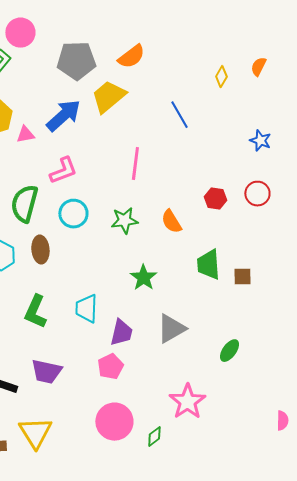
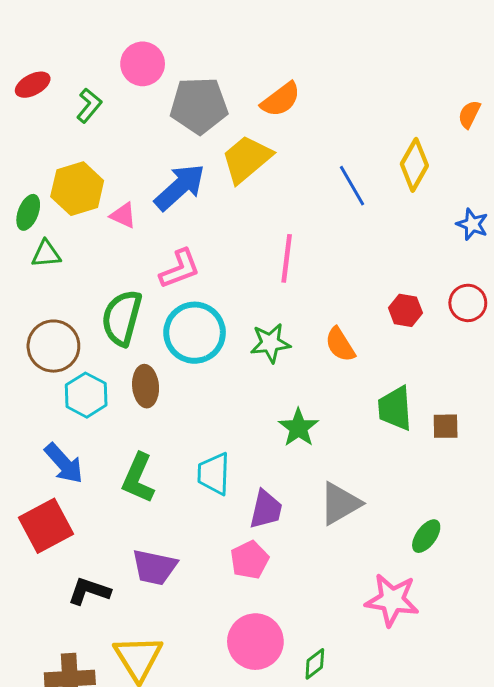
pink circle: (20, 33) -> (143, 64), moved
yellow diamond: (221, 77) -> (414, 165), moved, size x1.6
pink triangle: (25, 135) -> (123, 215), turned 36
cyan circle: (73, 214) -> (195, 333), size x1.4
pink star: (187, 402) -> (392, 600), moved, turned -30

